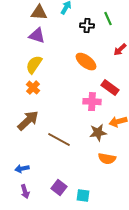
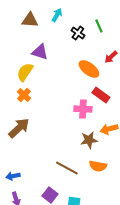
black cross: (87, 26) -> (78, 33), turned 32
purple triangle: (37, 36) -> (40, 52), moved
orange ellipse: (86, 62) -> (89, 69), moved
brown line: (59, 140) -> (67, 168), moved

